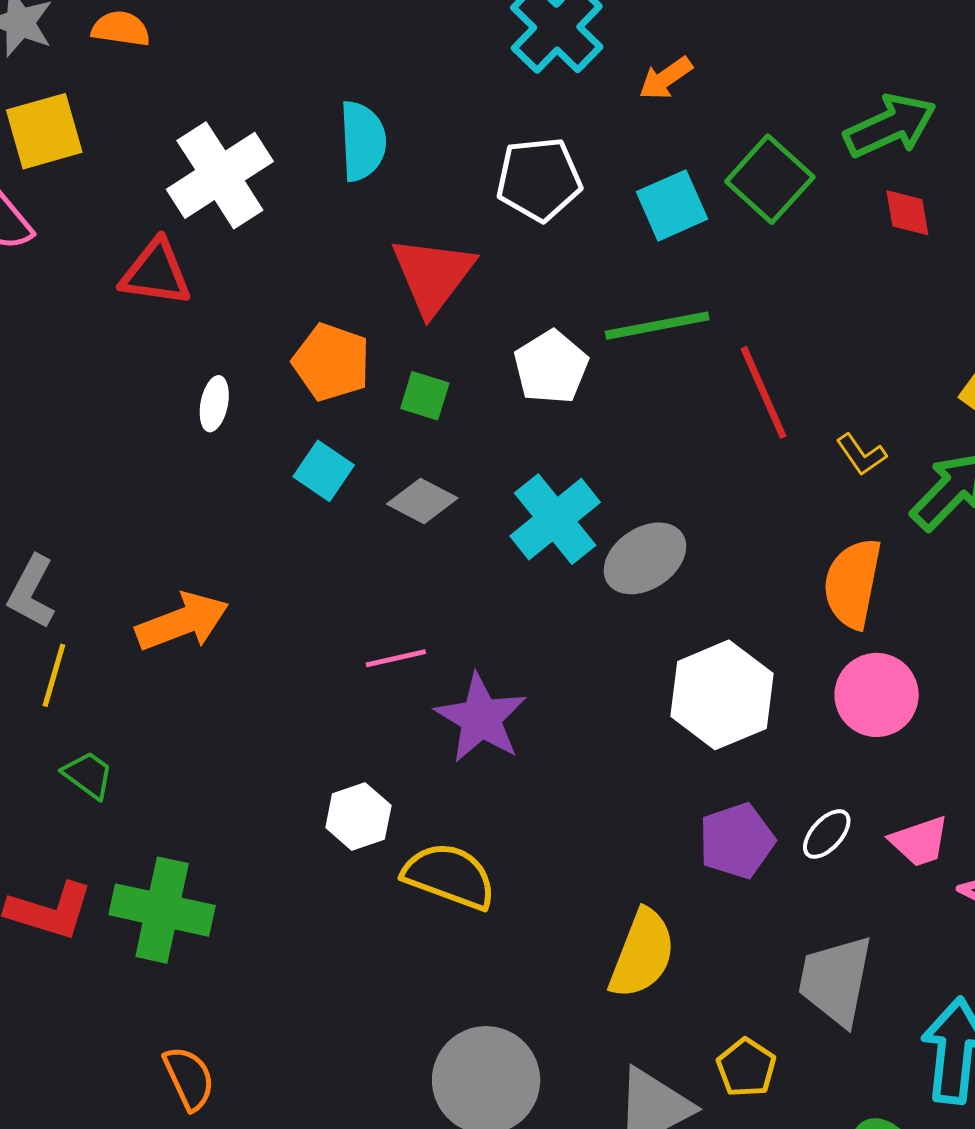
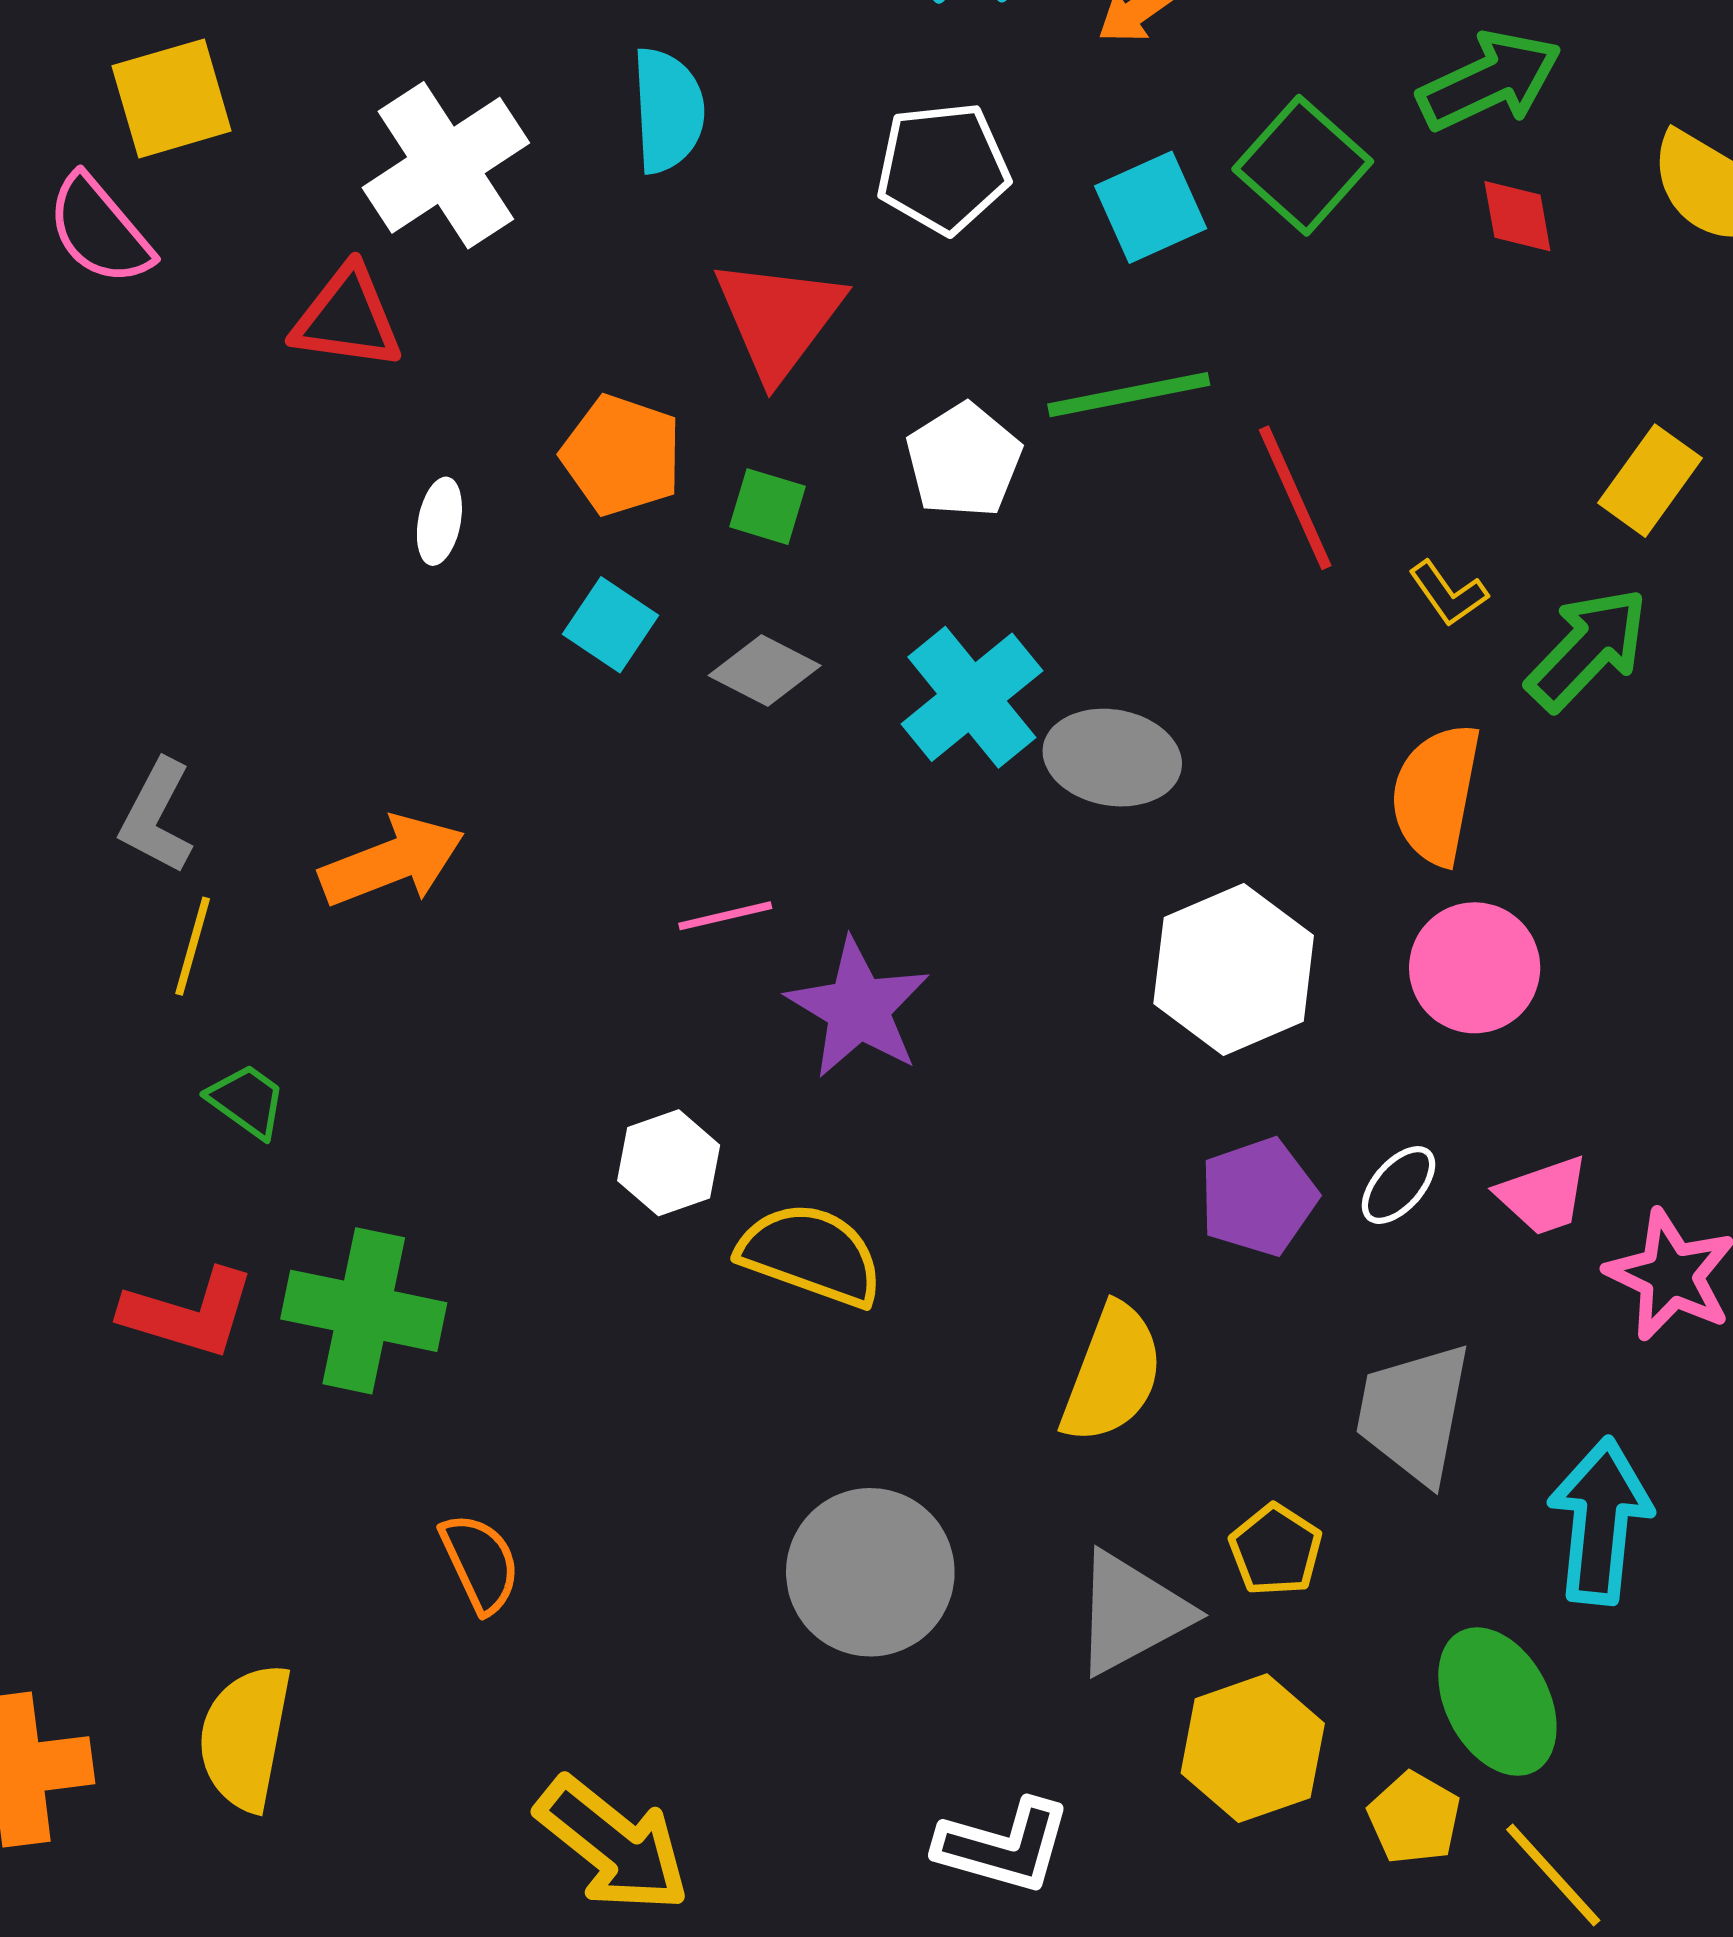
gray ellipse: (645, 558) -> (1112, 758), turned 44
orange semicircle: (189, 1078) -> (480, 1563), moved

